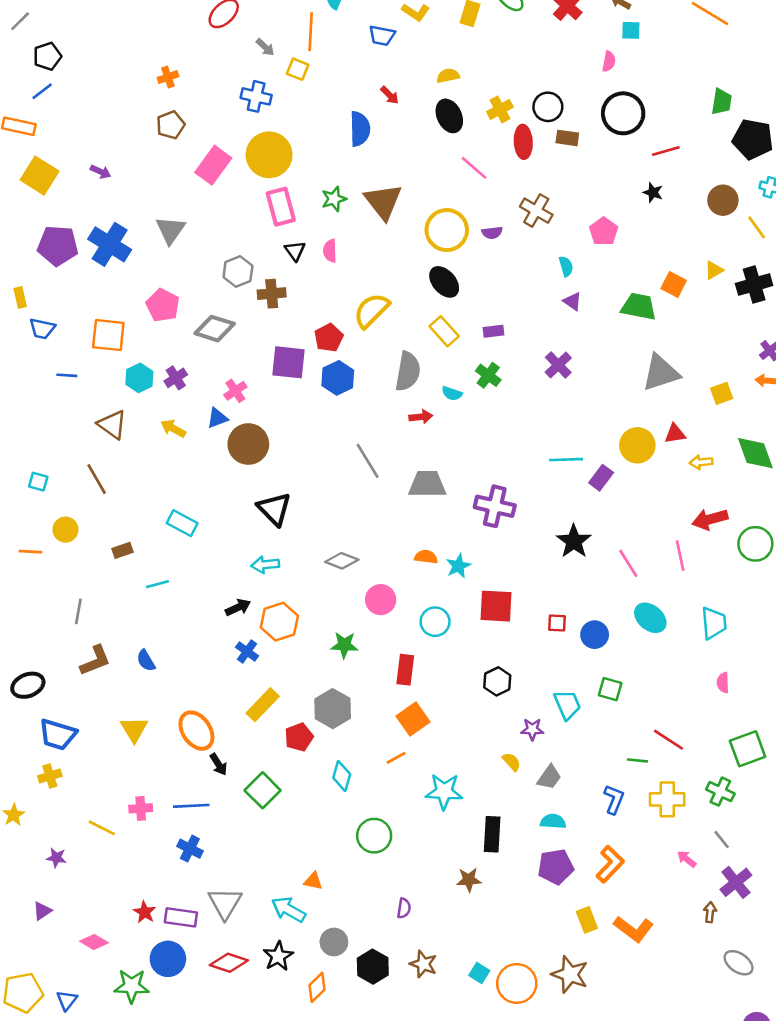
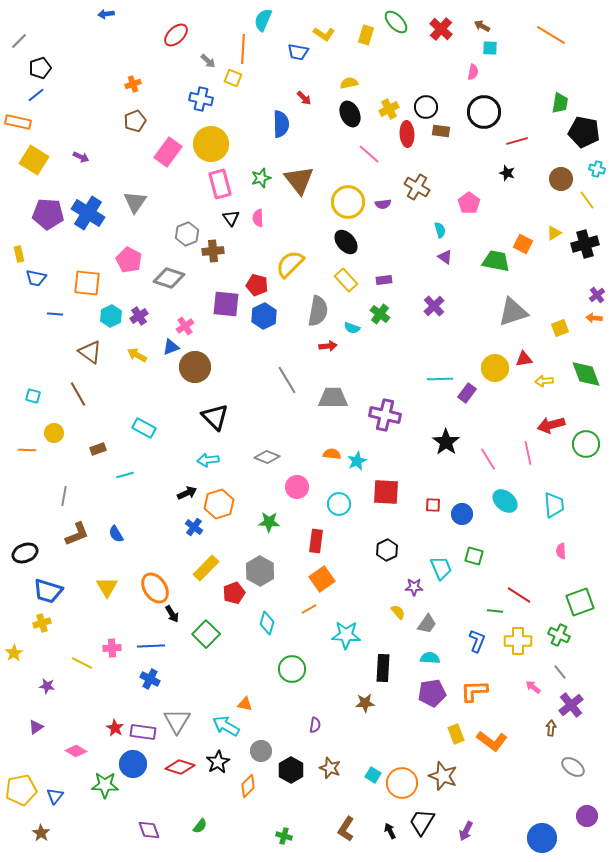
red pentagon: (329, 338) -> (257, 285), turned -30
orange L-shape: (610, 864) -> (474, 691), turned -136

